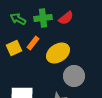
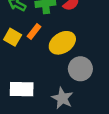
yellow square: (14, 48) -> (13, 37), turned -35

